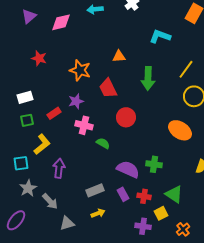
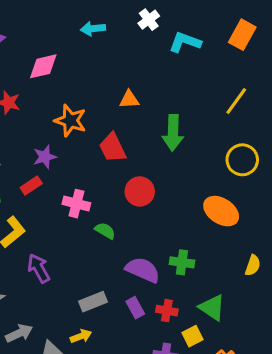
pink diamond: (61, 22) -> (43, 66), moved
cyan L-shape: (160, 36) -> (185, 42), moved
yellow line: (186, 69) -> (236, 101), moved
purple star: (76, 101) -> (45, 157), moved
purple arrow: (59, 168) -> (39, 268), turned -36
gray arrow: (50, 201) -> (19, 333), moved, turned -72
yellow arrow: (98, 213) -> (81, 336), moved

